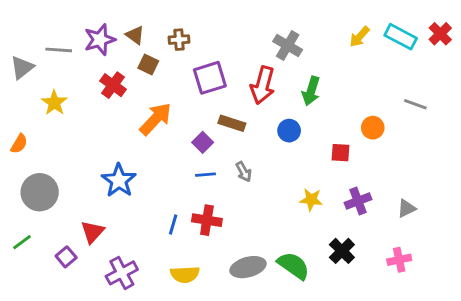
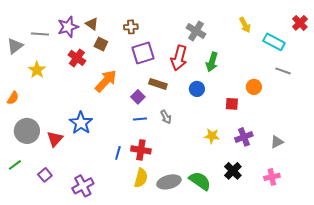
yellow arrow: (360, 37) -> (245, 25), turned -70
cyan rectangle: (401, 37) -> (274, 42), moved
brown cross: (179, 40) -> (131, 27), moved
red triangle: (92, 232) -> (55, 139), moved
yellow semicircle: (185, 274) -> (141, 178), moved, turned -72

